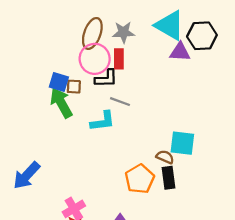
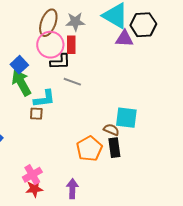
blue square: (59, 82) -> (19, 65), turned 30
brown square: (74, 87) -> (36, 114), moved
cyan L-shape: (103, 121) -> (44, 99), moved

